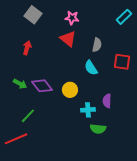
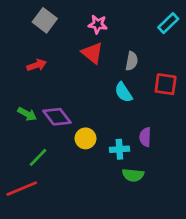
red arrow: (27, 48) -> (37, 65), turned 56
yellow circle: (70, 90) -> (85, 138), moved

